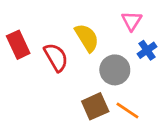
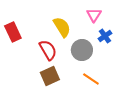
red semicircle: (56, 57) -> (48, 50), moved
brown square: (95, 106) -> (50, 76), moved

